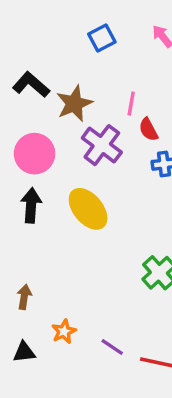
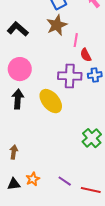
brown star: (74, 104) -> (57, 25), moved
purple cross: (102, 145) -> (70, 76), moved, turned -35
orange star: (64, 331) -> (33, 179), moved

